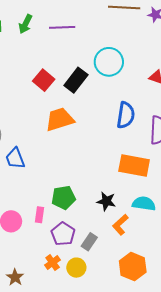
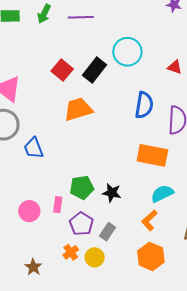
black star: (106, 201) -> (112, 193), moved
cyan semicircle: (144, 204) -> (162, 194), turned -35
orange L-shape: (120, 225) -> (149, 220), moved

